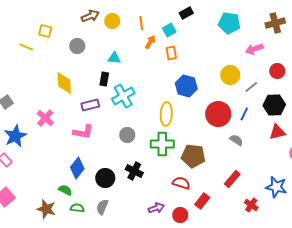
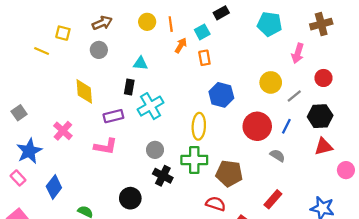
brown arrow: (90, 16) -> (102, 23), moved
yellow circle: (112, 21) -> (147, 22), moved
pink arrow: (254, 49) -> (298, 53), turned -54
blue diamond: (77, 168) -> (54, 187), moved
black cross: (134, 171) -> (163, 176), moved

